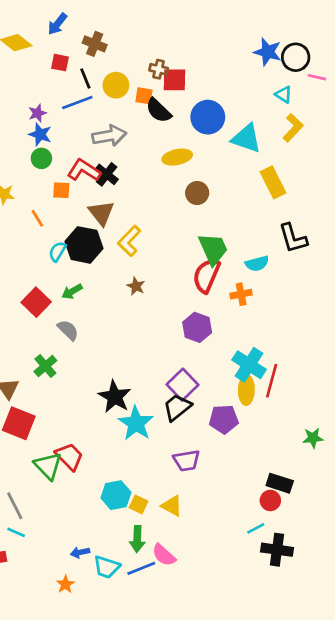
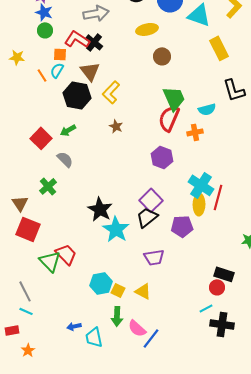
cyan semicircle: (57, 252) -> (57, 70), moved
cyan trapezoid: (107, 567) -> (94, 337), turned 60
blue line: (141, 568) -> (151, 338), moved, turned -30
orange star: (65, 584) -> (28, 350), moved

